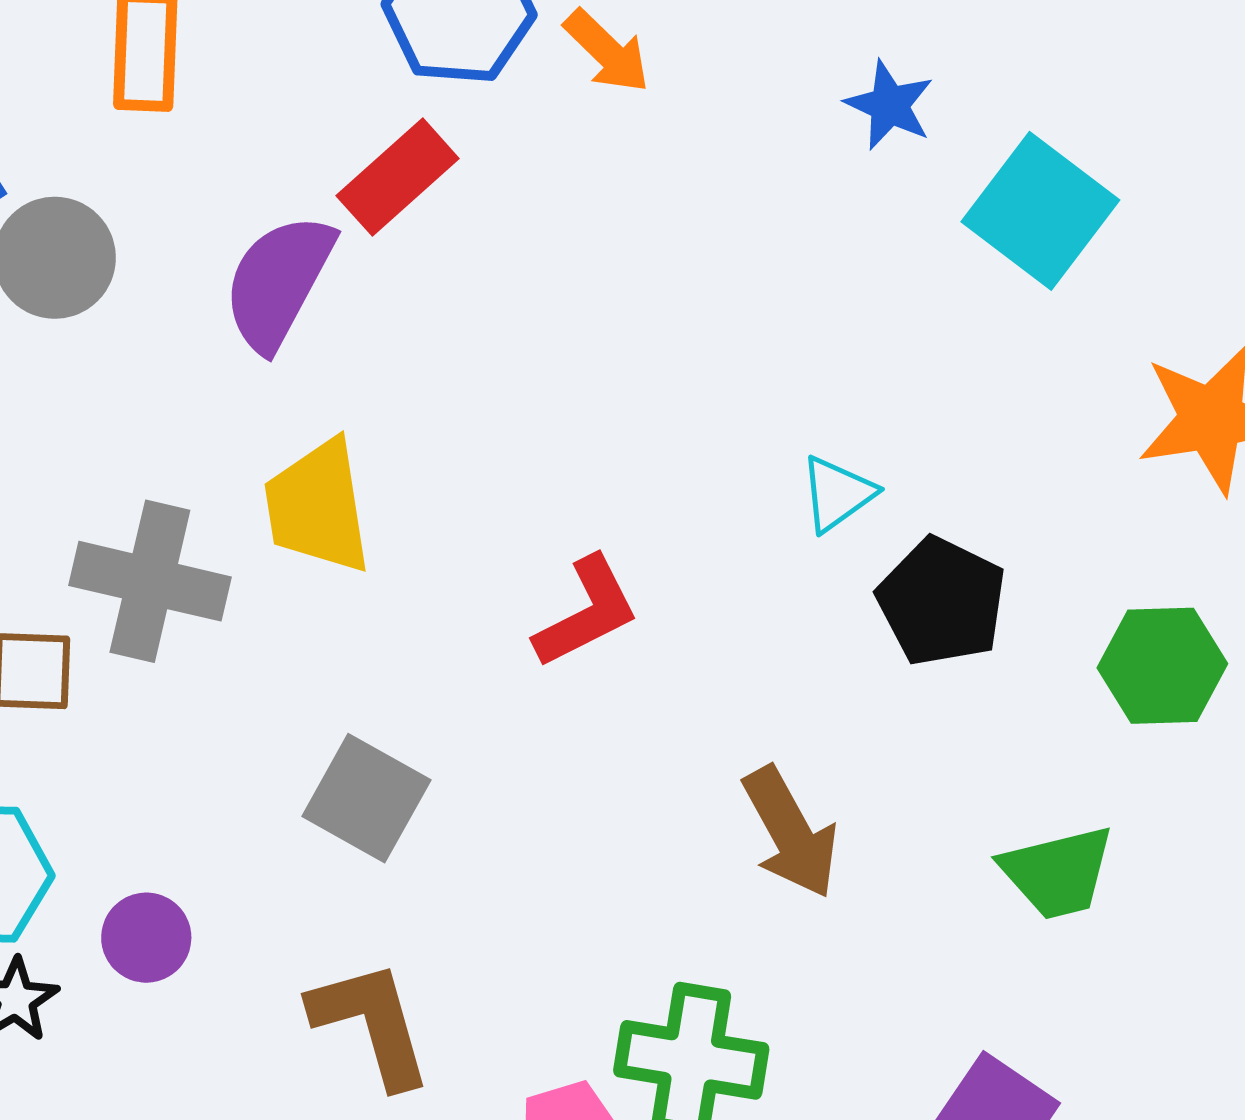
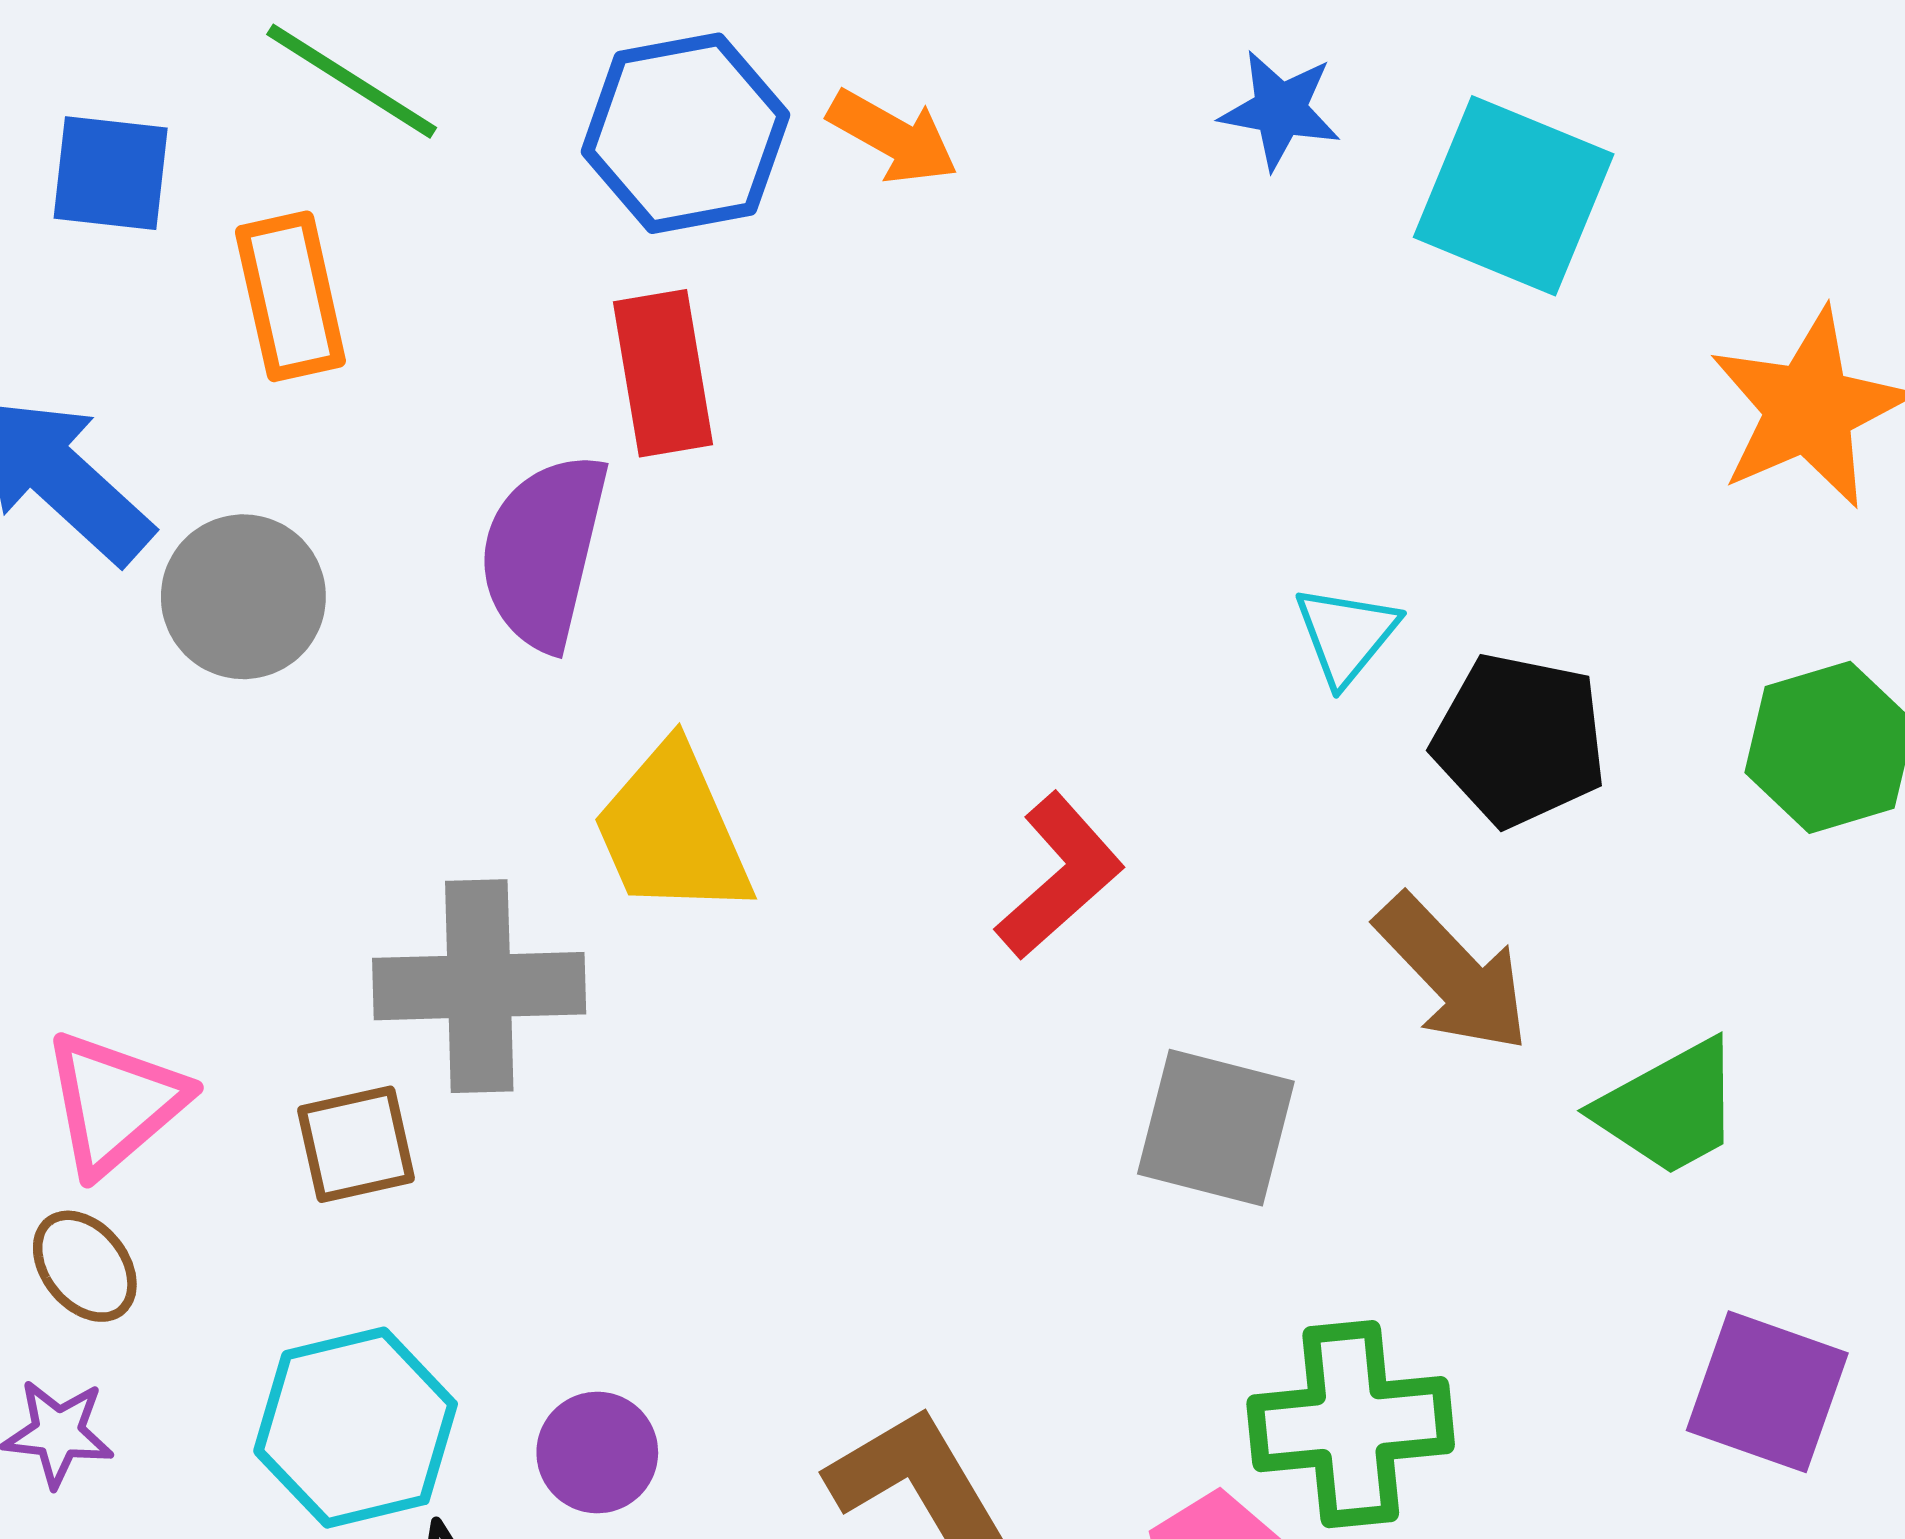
red rectangle: (398, 177) -> (663, 373), turned -43
gray square: (366, 798) -> (1216, 1128), moved
brown arrow: (791, 832) -> (1453, 973), moved
green trapezoid: (1058, 872) -> (1669, 1108), moved

